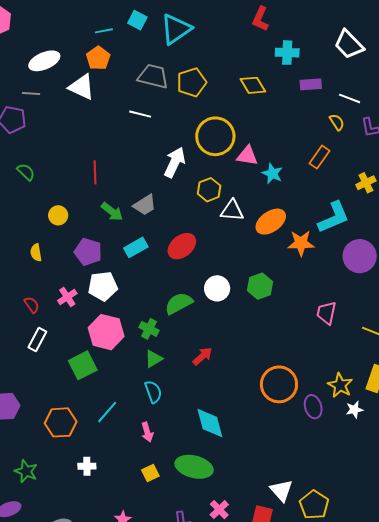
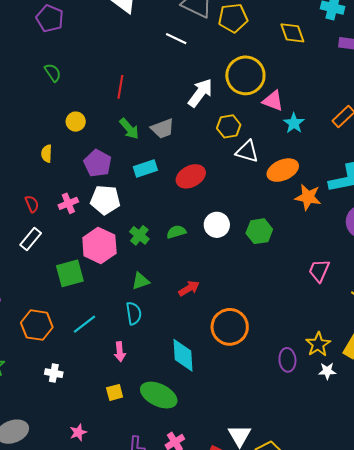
green semicircle: (179, 303) -> (176, 232), size x0.7
green cross: (149, 329) -> (139, 235), moved
orange circle: (279, 384) -> (230, 327), moved

